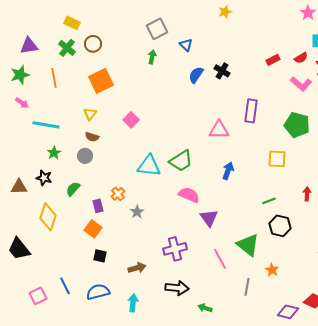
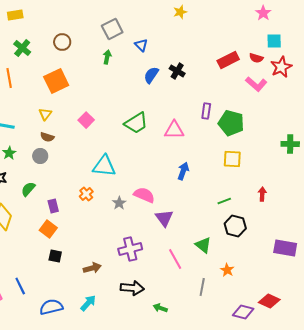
yellow rectangle: (72, 23) -> (15, 15), moved, turned -35
brown circle: (93, 44) -> (62, 42), moved
red semicircle: (301, 58) -> (256, 58), turned 48
red rectangle: (273, 60) -> (228, 60), size x1.5
purple rectangle: (251, 111) -> (206, 111), size x0.7
green pentagon: (297, 125) -> (231, 123), moved
green trapezoid: (181, 161) -> (136, 123), moved
orange cross: (118, 194) -> (86, 194), moved
gray star: (137, 212) -> (119, 203), moved
green triangle: (248, 245) -> (203, 245), size x0.7
blue semicircle: (98, 292) -> (51, 307), moved
cyan arrow: (133, 303) -> (88, 303), turned 36

